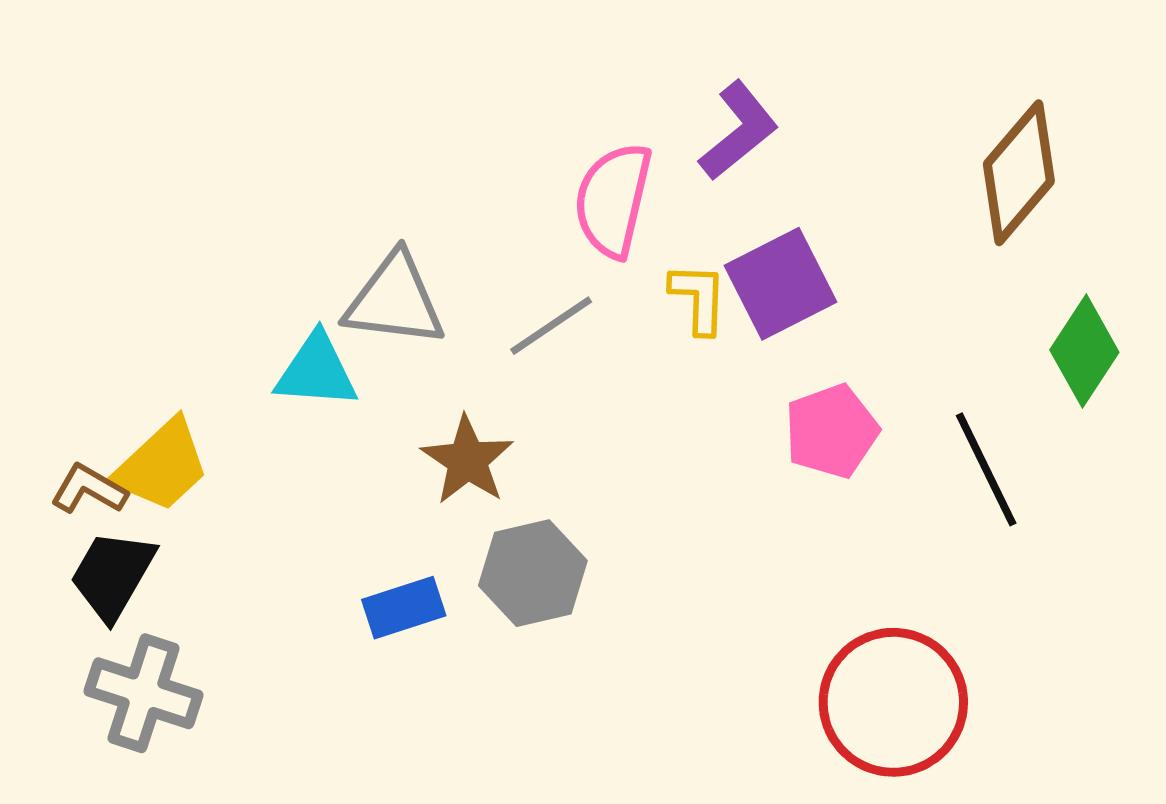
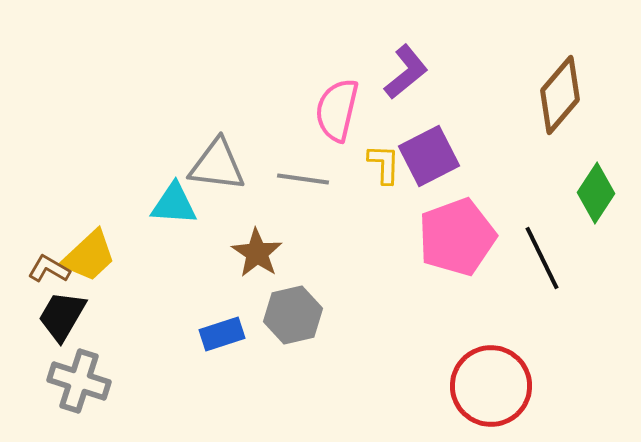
gray line: (551, 326) -> (303, 179), turned 42
pink pentagon: (831, 431) -> (457, 237), size x1.5

